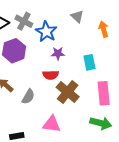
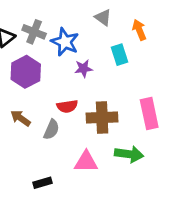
cyan rectangle: (89, 62) -> (120, 55), moved
red semicircle: (51, 75) -> (67, 106), moved
brown cross: (68, 92) -> (102, 117), turned -35
green arrow: (101, 123) -> (129, 154), moved

